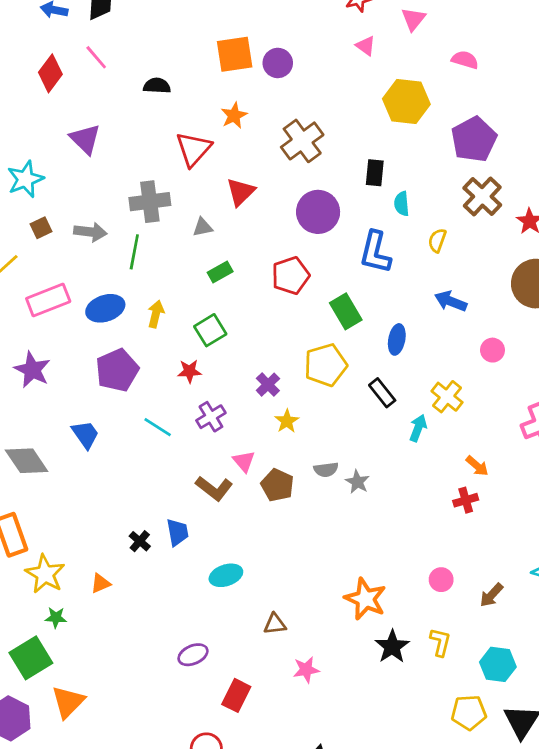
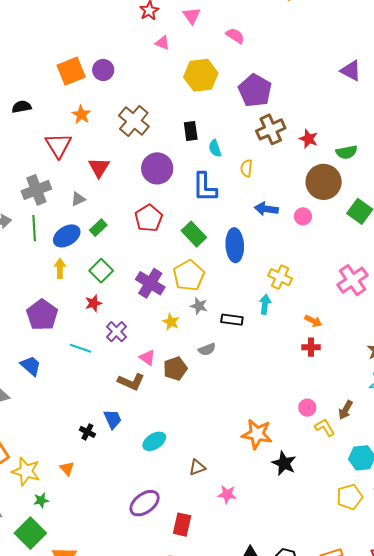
pink semicircle: (465, 60) -> (235, 36), turned 30
brown cross: (482, 196) -> (271, 129), turned 36
blue ellipse: (105, 308) -> (67, 236), moved
blue ellipse: (397, 339) -> (235, 245), size x1.5
pink circle: (493, 350) -> (303, 216), moved
purple cross: (268, 385) -> (150, 283), moved, size x1.6
black rectangle: (382, 393) -> (232, 320), moved, turned -30
gray star: (357, 482) -> (199, 306), moved
brown pentagon: (277, 485) -> (175, 369), turned -30
red cross: (466, 500) -> (311, 347), turned 30
orange triangle: (101, 583) -> (67, 468), turned -35
yellow L-shape: (440, 642) -> (325, 427), moved, turned -30
purple ellipse: (193, 655) -> (145, 503), size x1.4
pink star: (306, 670) -> (227, 494), turned 30

